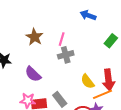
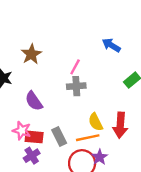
brown star: (34, 37) -> (31, 54), moved
orange line: (102, 94) -> (88, 138), moved

